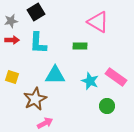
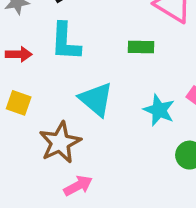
red arrow: (12, 40) -> (19, 54), moved
cyan triangle: (55, 75) -> (96, 99), turned 40

